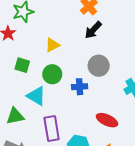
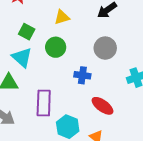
blue cross: (80, 87) -> (82, 75), moved
cyan triangle: (36, 96) -> (22, 58), moved

